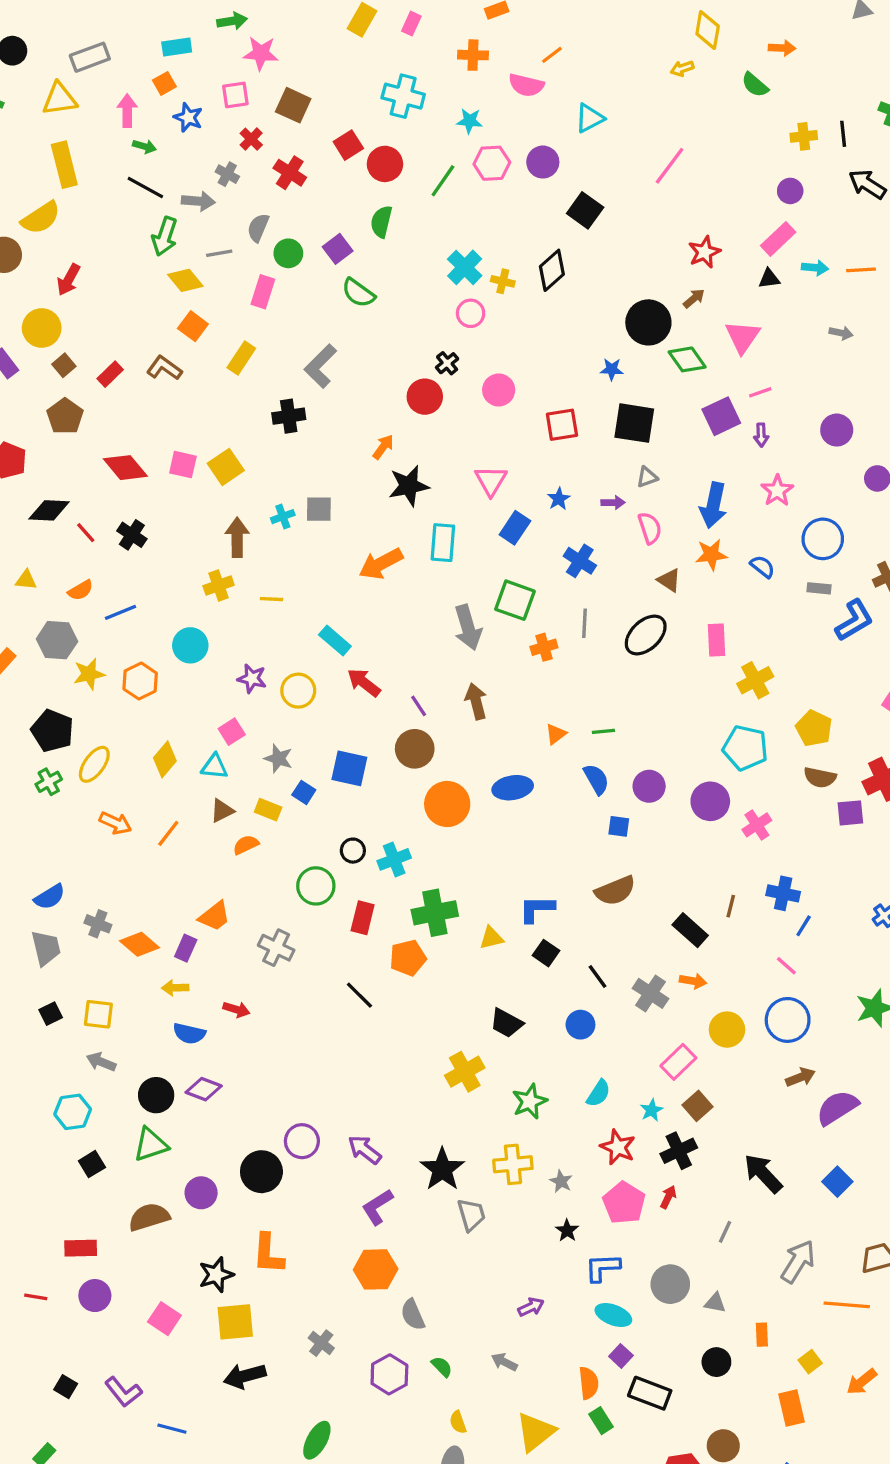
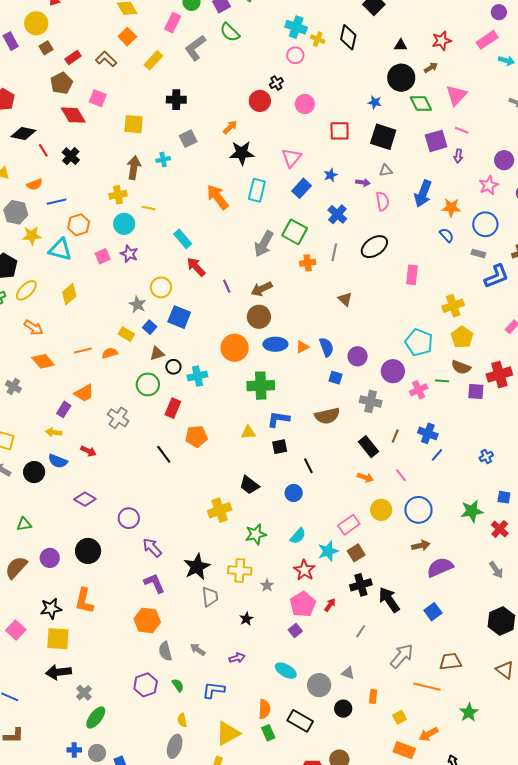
cyan cross: (465, 267) -> (296, 27), turned -35
black diamond: (552, 270) -> (348, 37), turned -45
black triangle: (769, 279) -> (401, 45), moved
gray L-shape: (320, 366) -> (195, 48), moved
pink line: (760, 392) -> (462, 130), turned 32
brown pentagon: (65, 416) -> (61, 83), moved
pink square: (183, 465) -> (98, 98), moved
yellow square: (226, 467) -> (134, 124), turned 30
pink star: (777, 491) -> (489, 185), moved
gray square: (319, 509) -> (188, 139), moved, turned -36
orange star: (711, 555) -> (451, 208), moved
orange arrow: (381, 564) -> (218, 197), turned 72
brown triangle: (669, 580) -> (345, 299), moved
gray arrow: (468, 628) -> (264, 244), turned 36
black ellipse: (646, 635) -> (374, 247), moved
cyan circle: (190, 645) -> (124, 224), moved
yellow cross: (755, 680) -> (453, 306), moved
orange hexagon: (140, 681) -> (79, 225), moved
yellow circle: (298, 691) -> (161, 287), moved
brown arrow: (476, 701) -> (262, 289), turned -110
green line: (603, 731) -> (442, 381), moved
pink square: (232, 732) -> (103, 256), moved
orange triangle: (556, 734) -> (302, 347), moved
brown circle: (415, 749) -> (259, 317), moved
cyan triangle: (214, 767) -> (60, 250), moved, size x1.4
brown triangle: (222, 811) -> (157, 353), moved
orange line: (168, 833) -> (83, 350), moved, turned 30
green cross: (435, 913) -> (261, 386), moved
orange diamond: (140, 944) -> (43, 361), moved
black square: (546, 953) -> (280, 447), turned 35
pink line: (786, 966) -> (401, 475), moved
gray cross: (651, 993) -> (371, 401), moved, turned -30
purple diamond: (204, 1089) -> (85, 499), moved
black circle: (156, 1095) -> (34, 472), moved
cyan star: (652, 1110) -> (328, 551), size x1.5
purple circle: (302, 1141) -> (129, 518), moved
green triangle: (151, 1145) -> (24, 524), size x0.7
black cross: (679, 1151) -> (361, 585), moved
purple L-shape: (377, 1207) -> (154, 583), turned 90
brown semicircle: (149, 1217) -> (16, 567), turned -40
black star: (567, 1231) -> (246, 619), moved
blue L-shape: (602, 1268) -> (214, 690), moved
gray circle: (670, 1284) -> (319, 685), moved
gray cross: (321, 1343) -> (84, 693), moved
purple square: (621, 1356) -> (295, 630), moved
gray arrow: (504, 1362) -> (198, 650), moved
orange rectangle: (791, 1408) -> (404, 750), moved, turned -65

